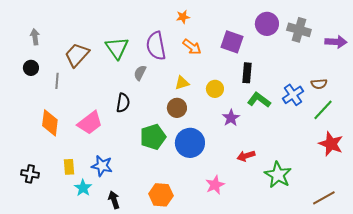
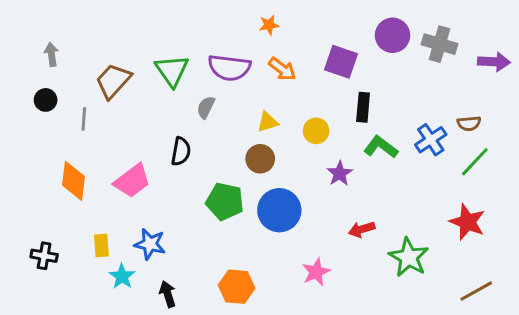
purple semicircle: (156, 46) -> (229, 68), turned -72
green pentagon: (153, 137) -> (225, 201), turned 30
red star: (331, 144) -> (467, 222), moved

